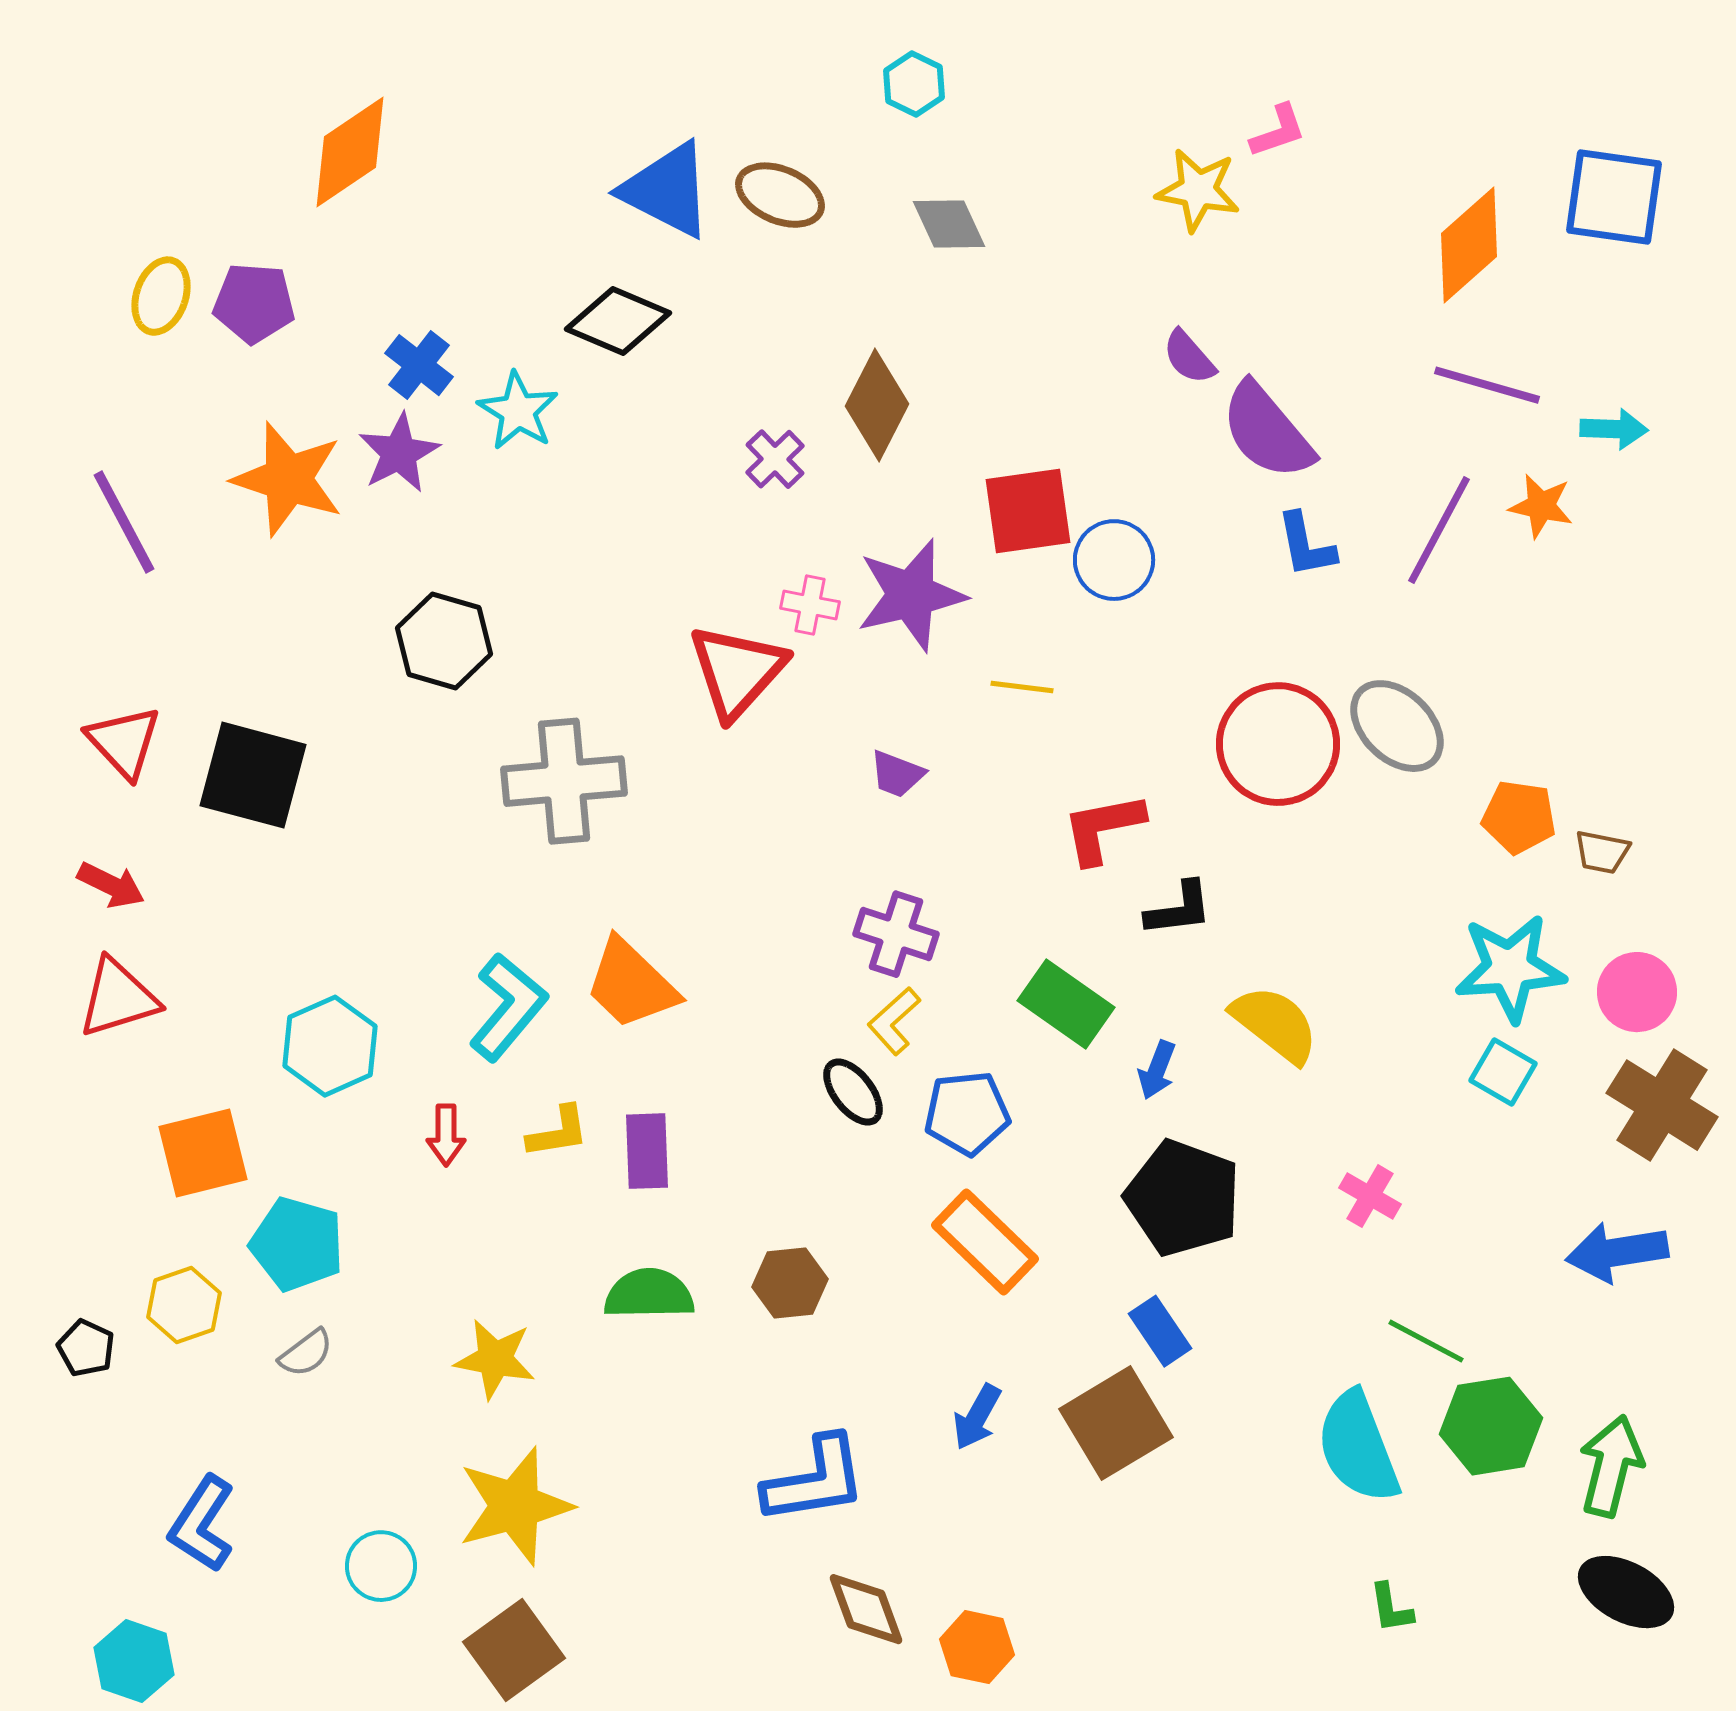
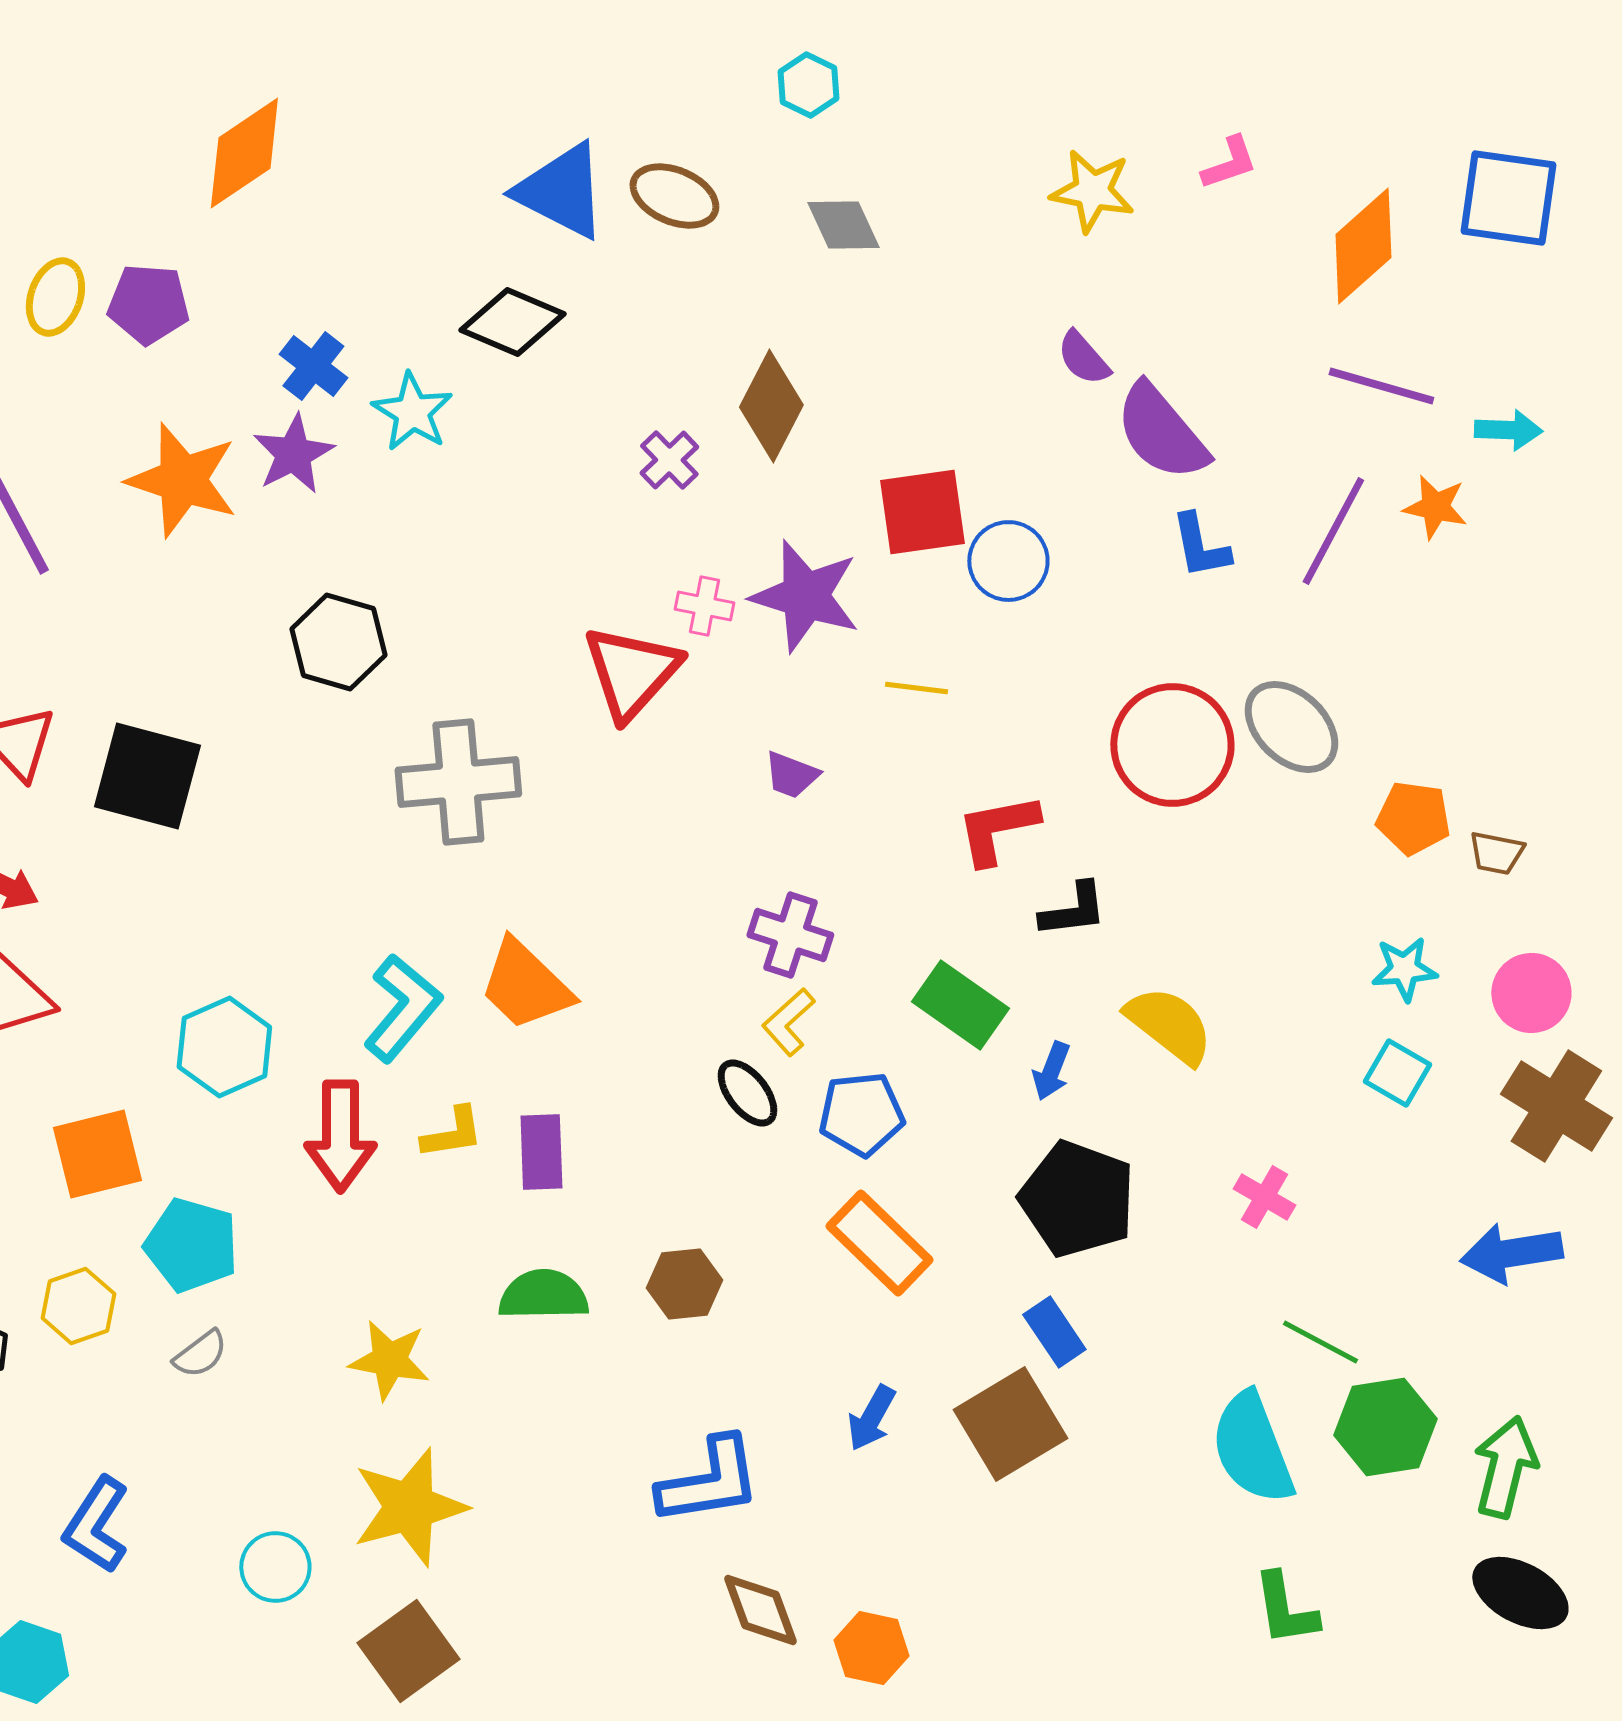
pink L-shape: (1278, 131) -> (1229, 163), moved
purple star: (911, 595) -> (805, 596), turned 30
cyan star: (1510, 968) -> (1404, 969), size x0.6
red arrow: (446, 1135) -> (340, 1136), size x1.8
green L-shape: (1391, 1608) -> (1285, 1609), size x1.5

